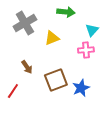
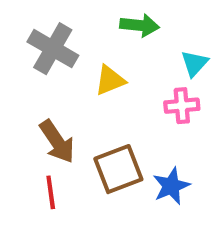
gray cross: (25, 23) -> (53, 49), turned -30
brown arrow: (27, 67) -> (57, 142), size x1.5
red line: (13, 91) -> (51, 192), moved, turned -42

